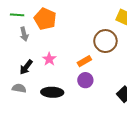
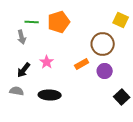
green line: (17, 15) -> (32, 22), moved
orange pentagon: (45, 19) -> (59, 22), moved, turned 30
purple circle: (85, 80) -> (105, 71), moved

